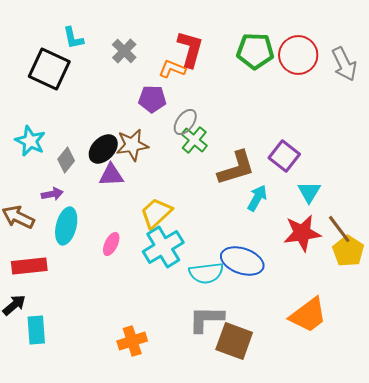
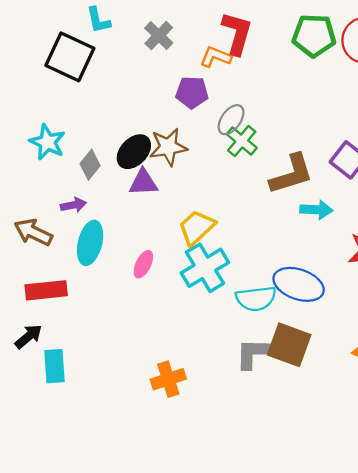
cyan arrow: (257, 198) -> (316, 210), turned 64
brown square: (234, 341) -> (289, 345), moved

